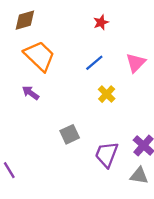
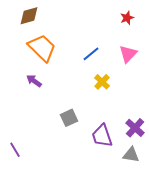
red star: (101, 22) -> (127, 18), moved
purple trapezoid: (107, 154) -> (102, 136), turned -40

